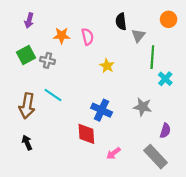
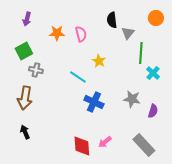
gray cross: (48, 60) -> (36, 70), moved
cyan line: (53, 95) -> (78, 77), moved
purple semicircle: (165, 131) -> (153, 111), moved
red diamond: (86, 134) -> (82, 146), moved

